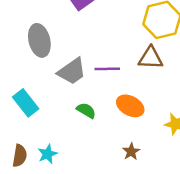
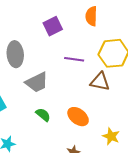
purple line: (107, 69) -> (74, 59), moved

